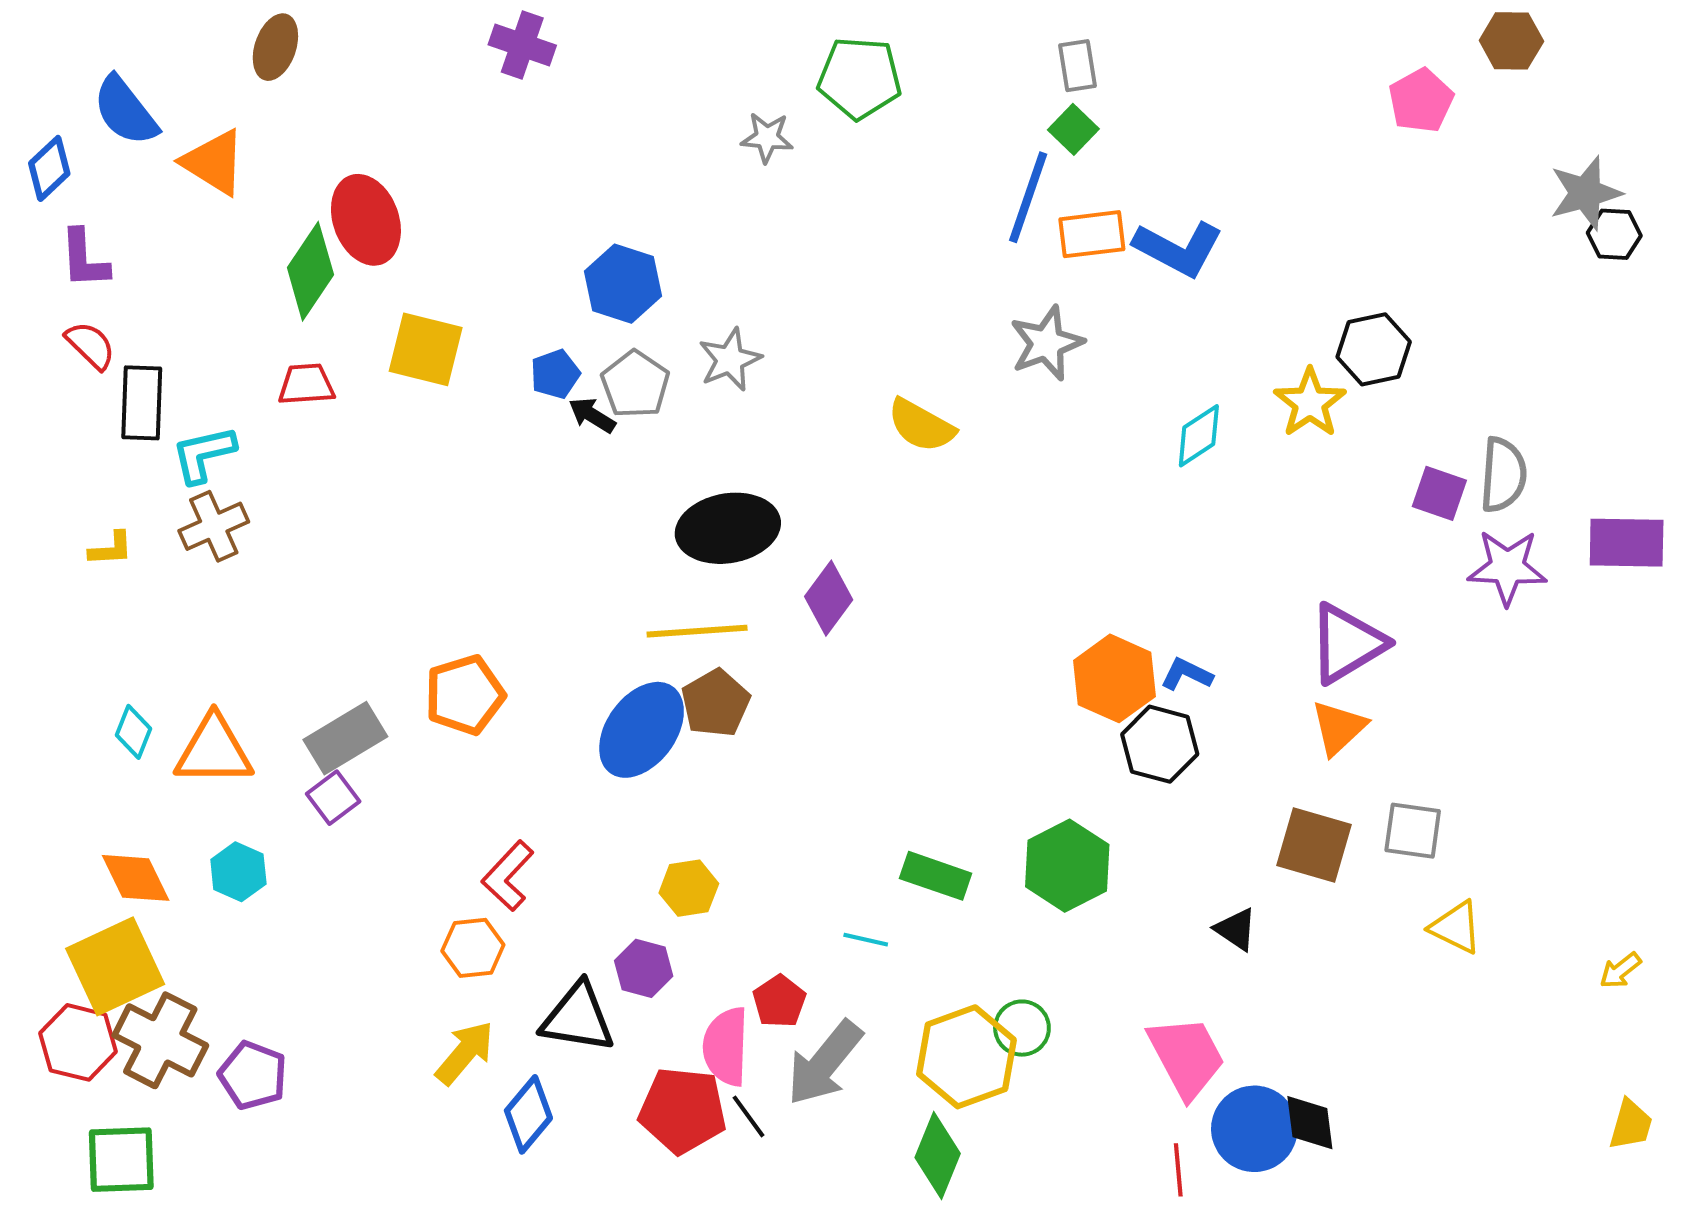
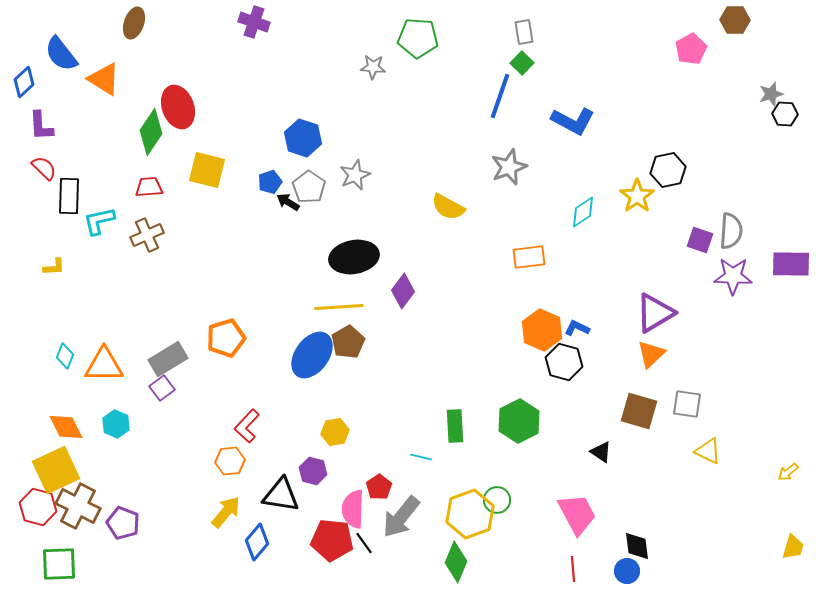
gray star: (1585, 193) -> (771, 94), size x0.7
orange rectangle: (1092, 234) -> (529, 257), moved
brown cross: (214, 526) -> (147, 235), moved
green rectangle: (936, 876) -> (455, 426), turned 68
blue circle: (1254, 1129) -> (627, 571), moved, size x0.6

